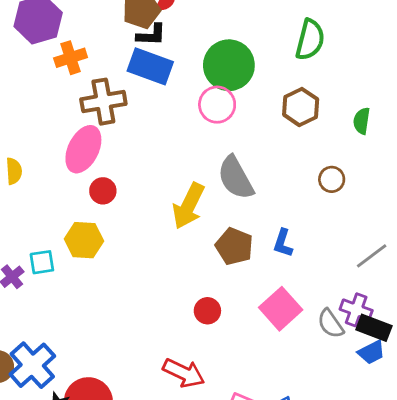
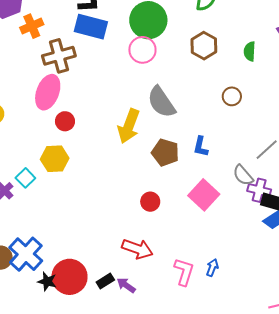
cyan square: (42, 262) -> (25, 178), turned -30
gray semicircle: (331, 324) -> (243, 175), moved

